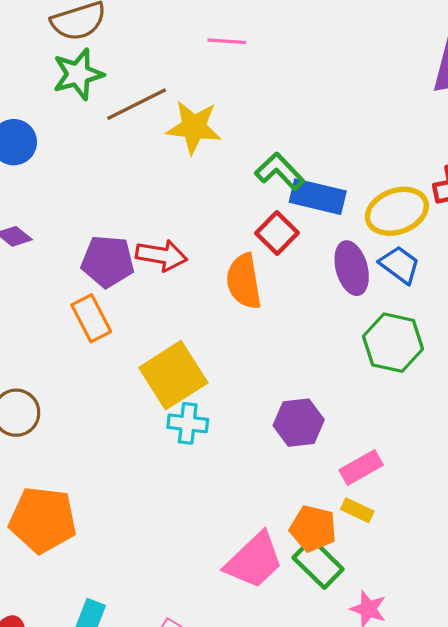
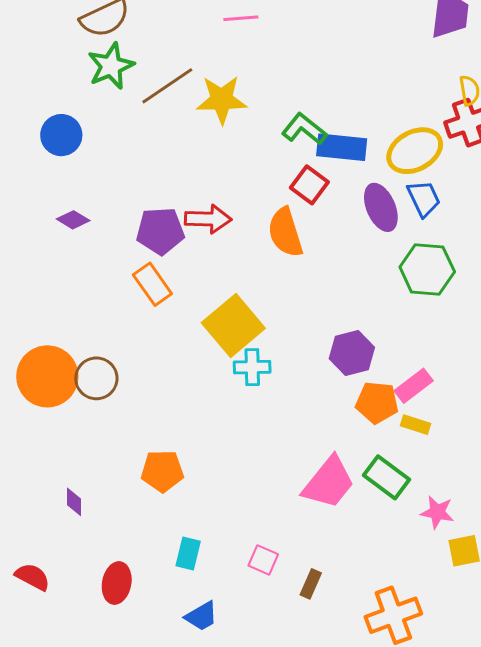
blue trapezoid: (400, 265) -> (424, 198), turned 36
orange pentagon: (43, 520) -> (162, 471), moved, size x0.7
orange pentagon: (313, 528) -> (377, 403), moved

